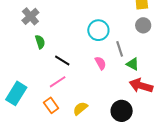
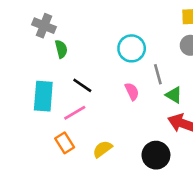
gray cross: (30, 16) -> (44, 26), turned -30
green semicircle: (40, 42) -> (61, 49), moved
cyan rectangle: (16, 93) -> (43, 96), moved, turned -30

